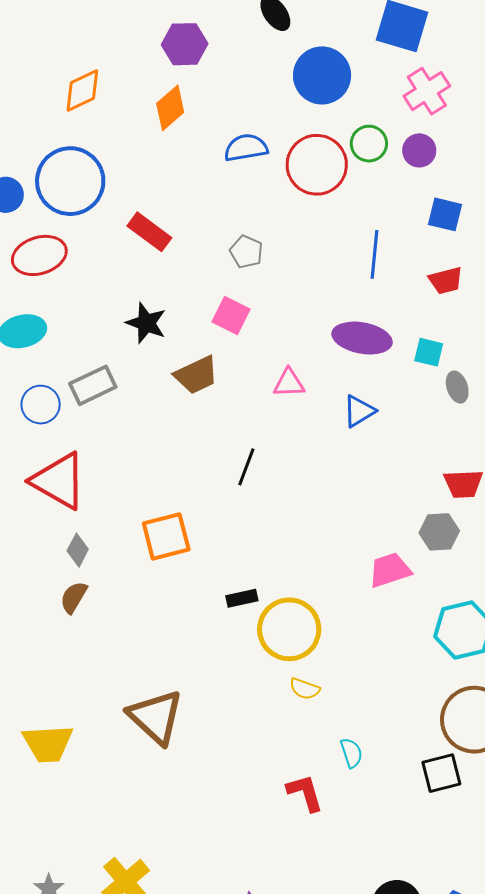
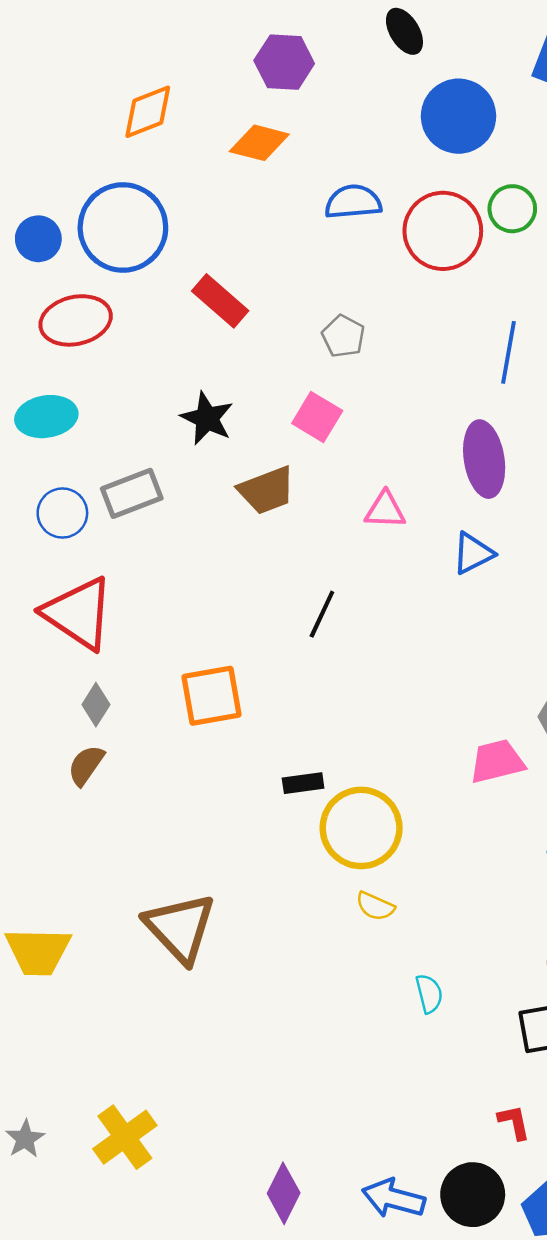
orange diamond: (170, 108) -> (259, 143), turned 51
purple ellipse: (362, 338) -> (484, 459), turned 66
red L-shape: (305, 793) -> (514, 1122), moved, size x0.7

